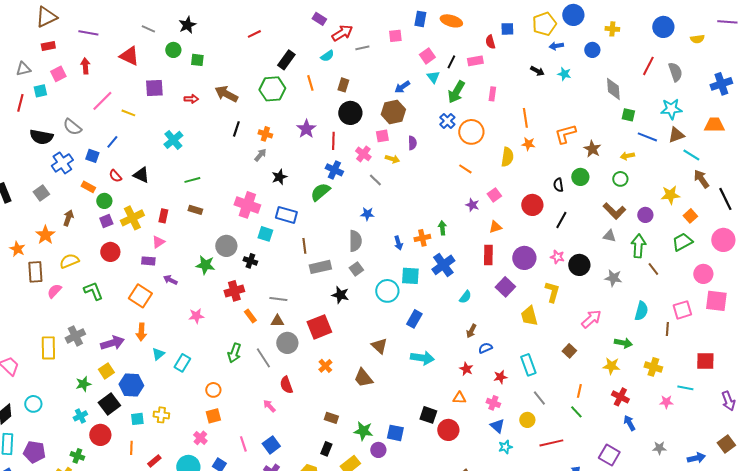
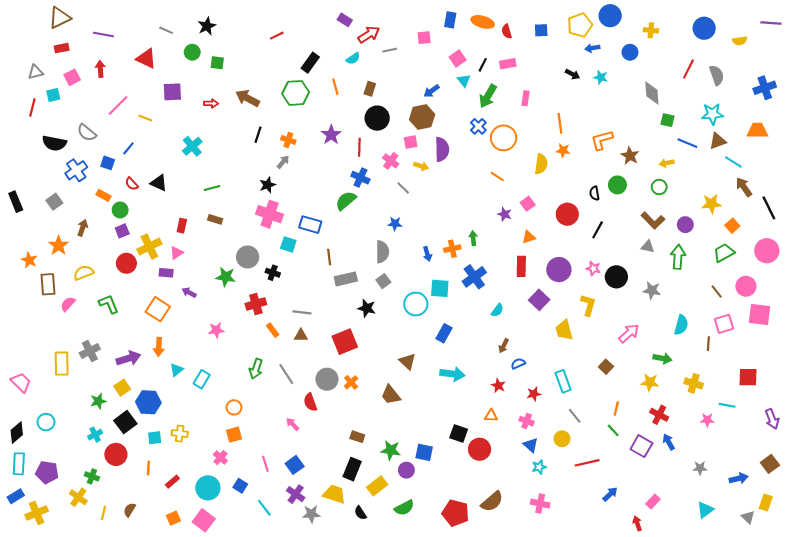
red semicircle: (490, 42) -> (507, 31), moved
purple semicircle: (412, 143) -> (442, 149), size x1.6
black star: (279, 177) -> (267, 185), moved
yellow cross: (132, 218) -> (149, 247), moved
brown line: (653, 269) -> (717, 291), moved
gray circle: (287, 343) -> (327, 379), moved
black rectangle: (326, 449) -> (352, 469), size x1.5
purple square: (609, 455) -> (641, 446), moved

